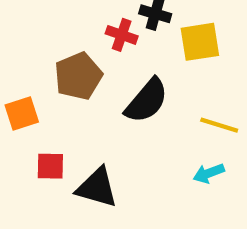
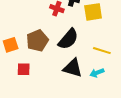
brown pentagon: (78, 76) -> (37, 41), moved
black triangle: (97, 188) -> (73, 68), moved

